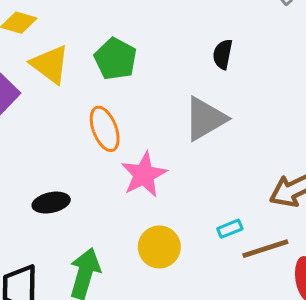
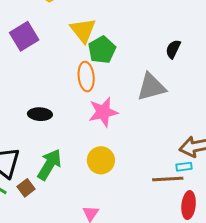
green pentagon: (116, 59) -> (102, 50), moved
yellow triangle: (50, 64) -> (83, 30), moved
cyan rectangle: (230, 229) -> (184, 167), moved

